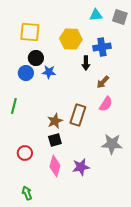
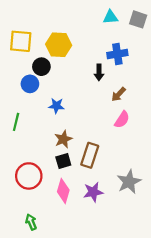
yellow square: (30, 32) -> (21, 41), moved
yellow hexagon: (71, 39) -> (59, 45), moved
blue star: (49, 72) -> (56, 106), moved
brown rectangle: (78, 115) -> (90, 155), moved
gray star: (112, 144) -> (129, 182), moved, turned -30
red circle: (25, 153) -> (29, 176), size x1.5

